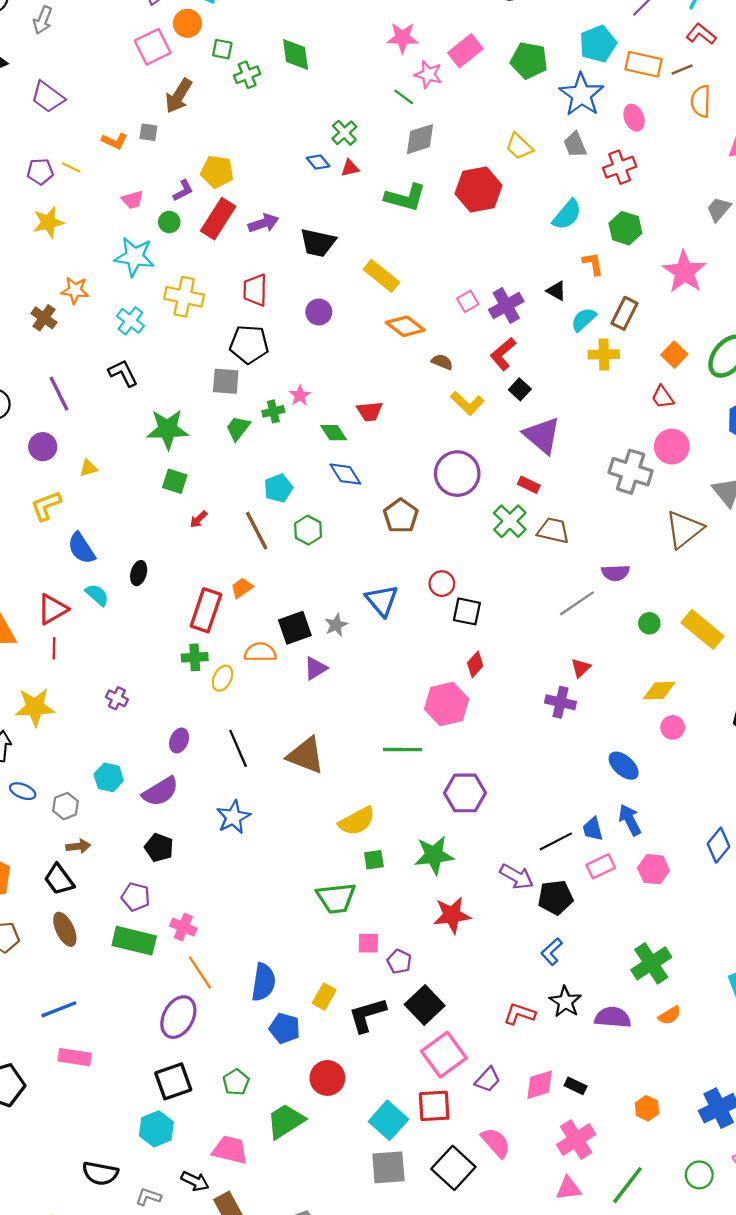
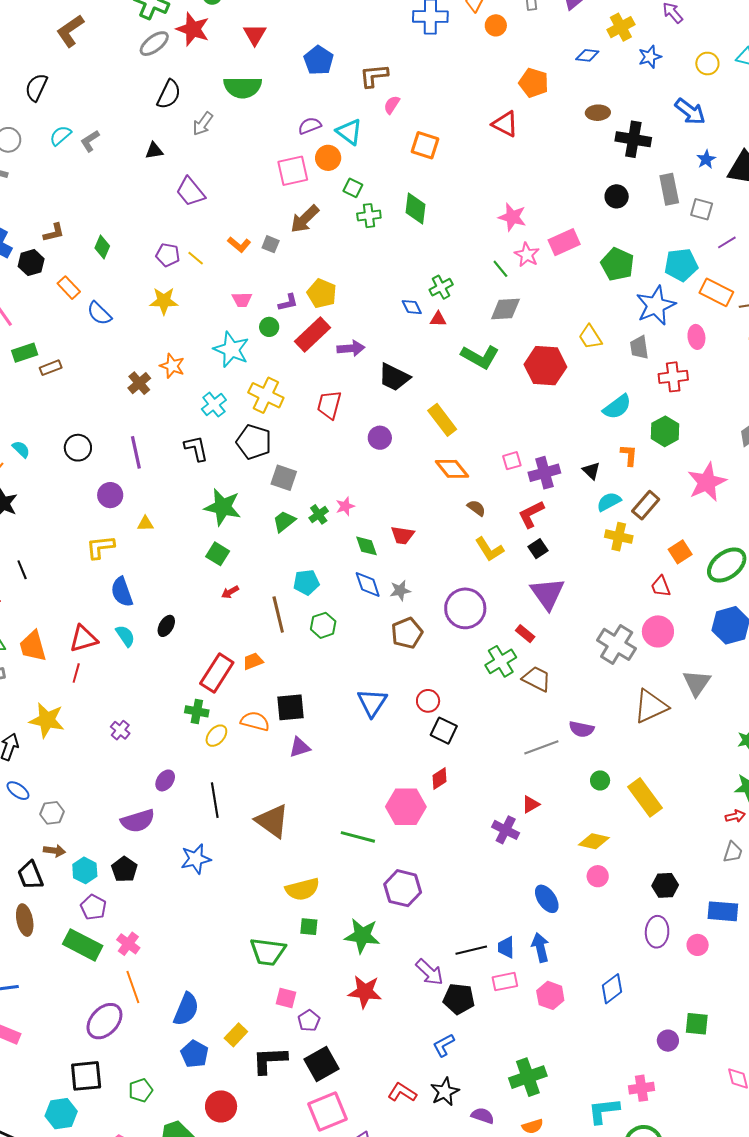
black pentagon: (249, 344) -> (254, 442), moved
green cross: (273, 411) -> (319, 514), turned -36
gray star: (336, 625) -> (400, 590), moved
cyan hexagon: (109, 777) -> (85, 870), moved
purple semicircle: (613, 1017) -> (483, 1116), size x0.7

